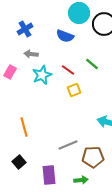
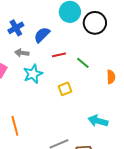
blue semicircle: (65, 36) -> (42, 35), moved, turned 114
red line: (68, 70) -> (59, 55), moved, turned -48

